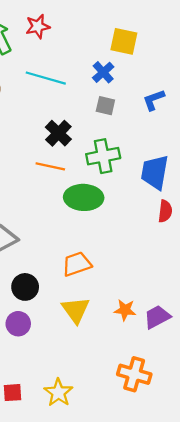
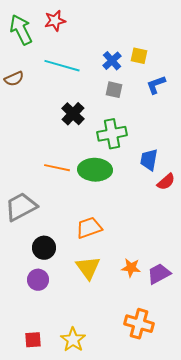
yellow square: (124, 41) -> (139, 56), moved, size x0.7
orange line: (50, 166) -> (57, 168), moved
blue trapezoid: (155, 172) -> (149, 160), moved, size x0.7
red semicircle: (165, 211) -> (166, 182), turned 42

